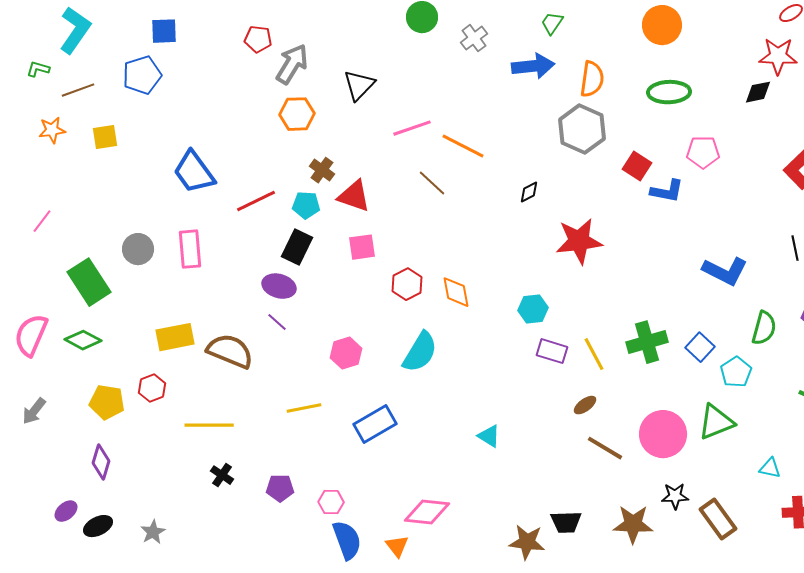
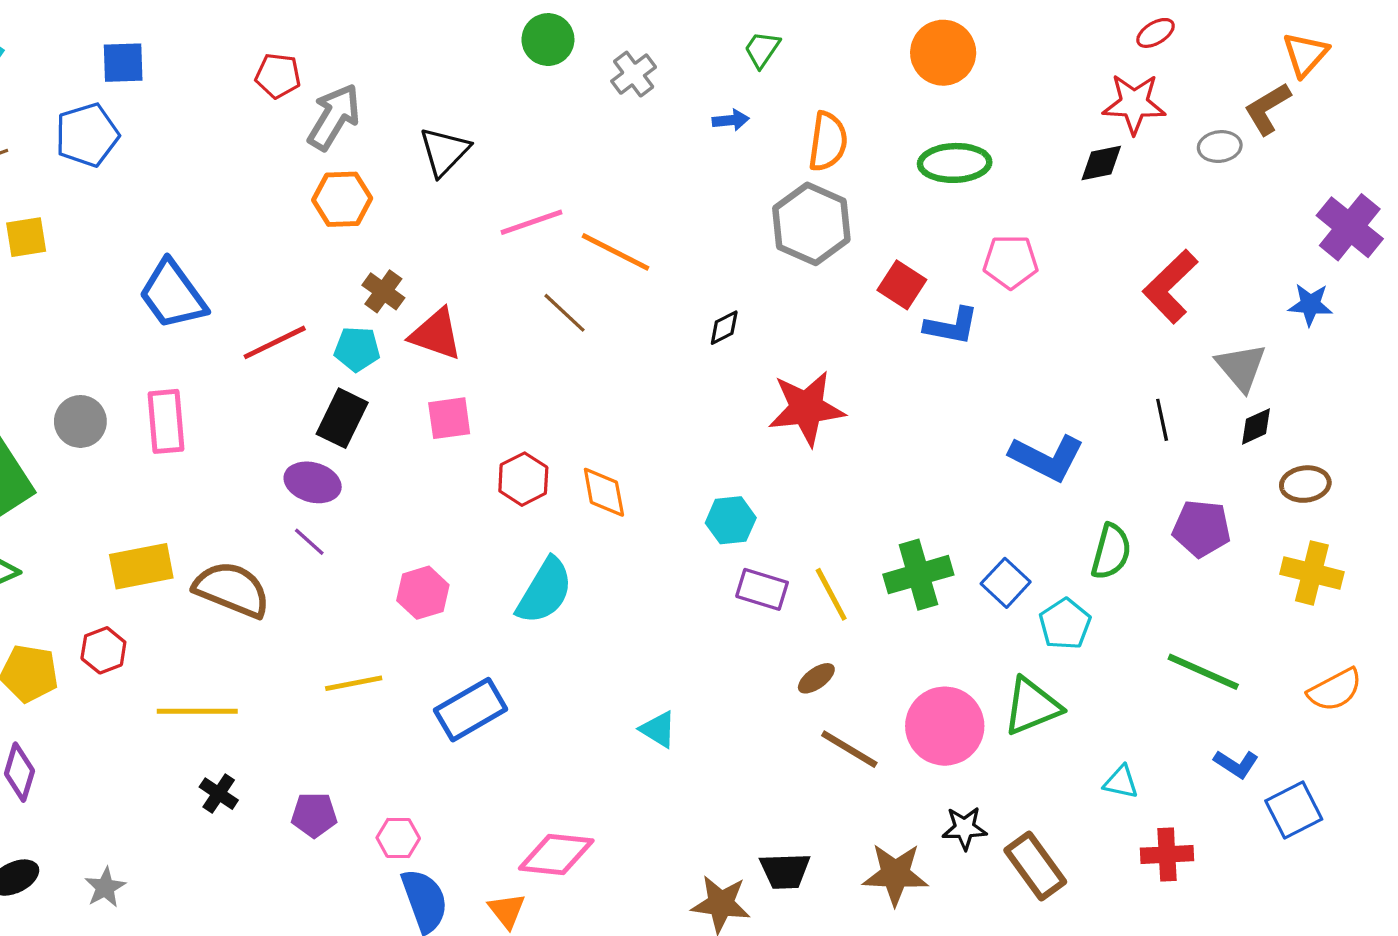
blue arrow: (533, 66) -> (731, 120), size x0.5

